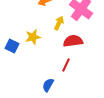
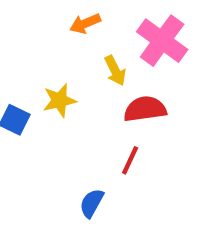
yellow arrow: (59, 23) -> (115, 71), turned 128

